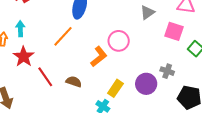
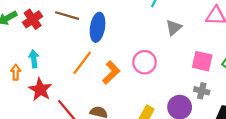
pink square: (174, 31) -> (202, 61), moved
orange L-shape: (99, 57) -> (111, 73), moved

